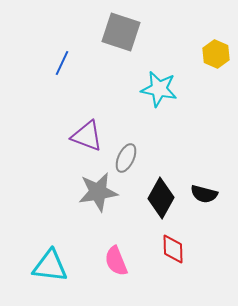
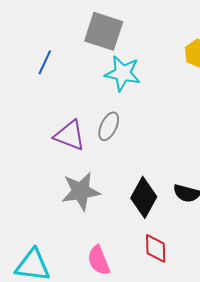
cyan star: (159, 89) -> (123, 73), moved
gray ellipse: (126, 158) -> (109, 126), moved

